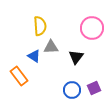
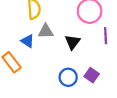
purple square: (94, 88) -> (92, 75), turned -32

